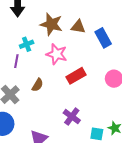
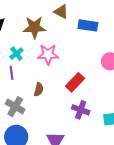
brown triangle: (78, 27) -> (61, 12), moved, turned 35
blue rectangle: (103, 38) -> (88, 25), turned -36
red rectangle: (76, 76) -> (75, 82), moved

